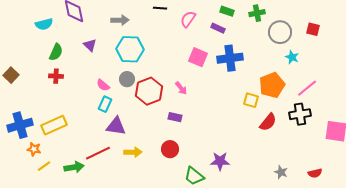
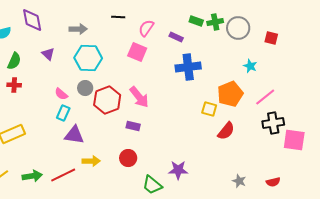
green rectangle: (227, 11) -> (196, 21), moved
gray circle: (280, 32) -> (238, 28), moved
pink square: (198, 57) -> (137, 52), moved
pink arrow: (181, 88) -> (139, 97), size x1.6
black cross: (300, 114) -> (273, 123), moved
red line: (98, 153) -> (63, 175), moved

